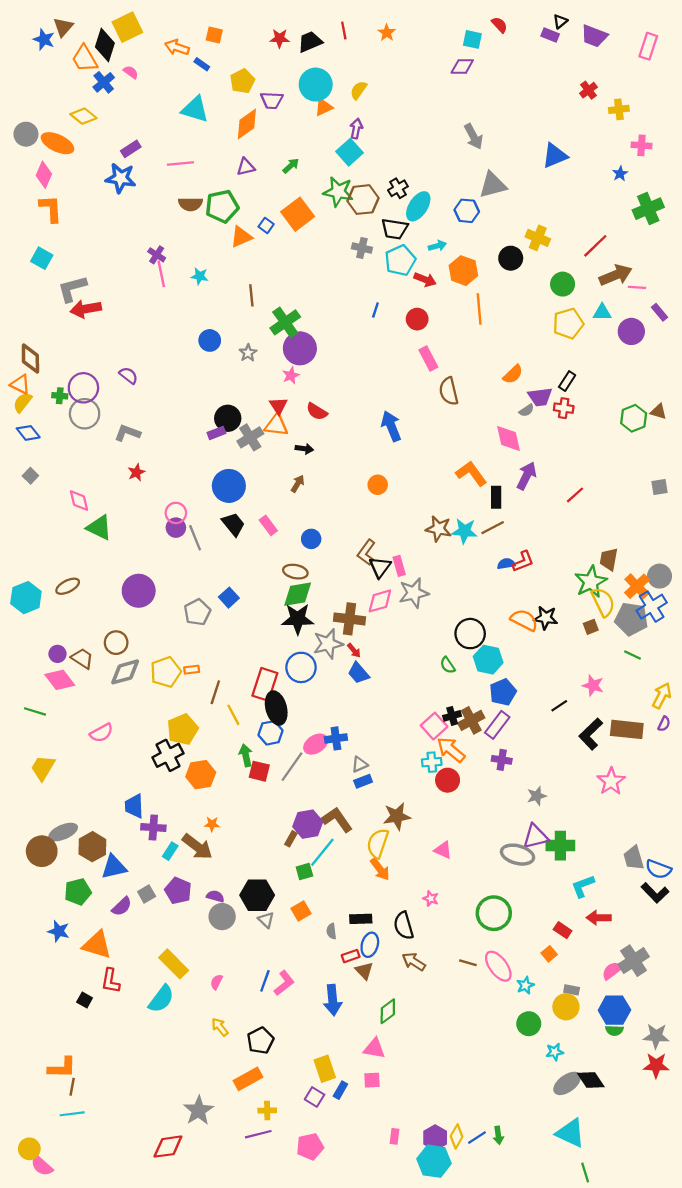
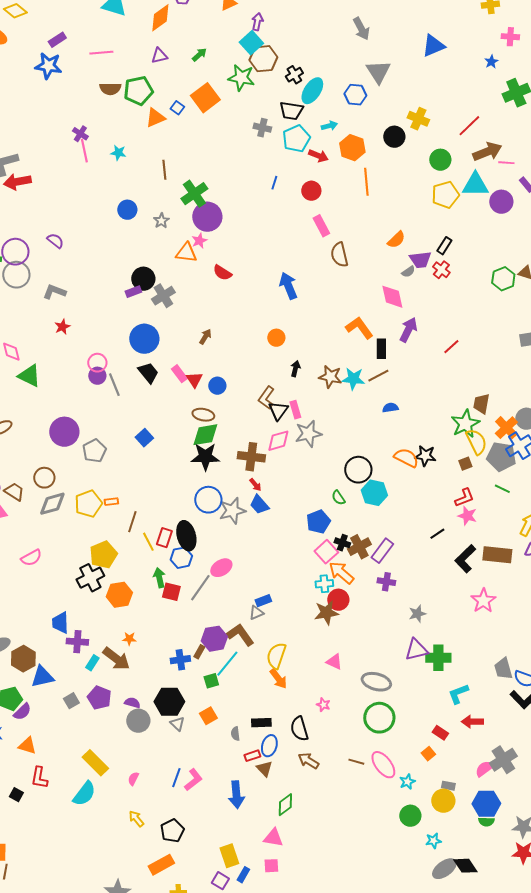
gray triangle: (493, 185) -> (378, 72), turned -48
brown hexagon: (363, 200) -> (263, 59), moved
cyan triangle: (602, 312) -> (475, 185), size x1.6
red triangle: (278, 406) -> (194, 380), moved
red cross: (564, 408) -> (441, 270), turned 30
orange triangle: (276, 425) -> (186, 253), moved
black arrow: (304, 449) -> (295, 369), moved, turned -84
red L-shape: (523, 561) -> (464, 498), moved
gray pentagon: (197, 612) -> (94, 451), moved
gray star: (328, 644) -> (232, 511), moved
red rectangle: (265, 684) -> (164, 538), moved, size x0.7
blue pentagon: (503, 692) -> (318, 522), moved
black cross: (452, 716) -> (342, 543), turned 35
blue cross: (336, 738) -> (180, 660), moved
gray triangle: (360, 764) -> (256, 613), moved
brown star: (397, 816) -> (326, 613), moved
gray ellipse: (517, 855) -> (376, 682), moved
purple semicircle: (122, 906) -> (22, 712), moved
orange triangle: (97, 945) -> (27, 746), size x0.7

